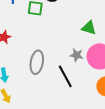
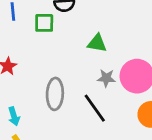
green triangle: (89, 28) -> (97, 43), moved

